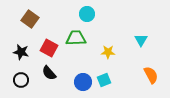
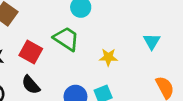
green trapezoid: (76, 38) -> (66, 39), turned 35

